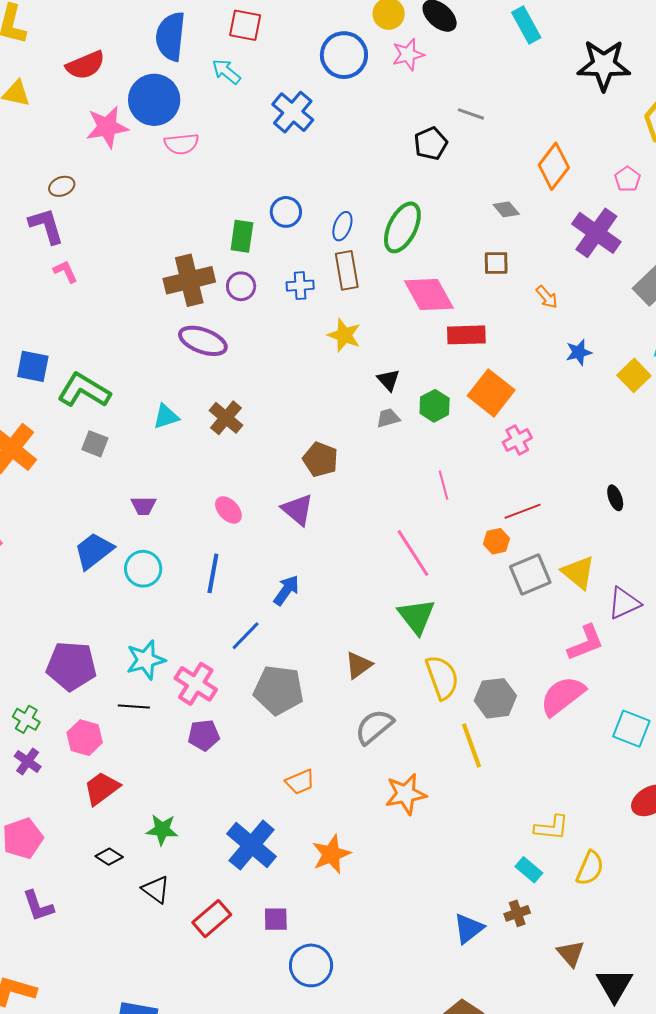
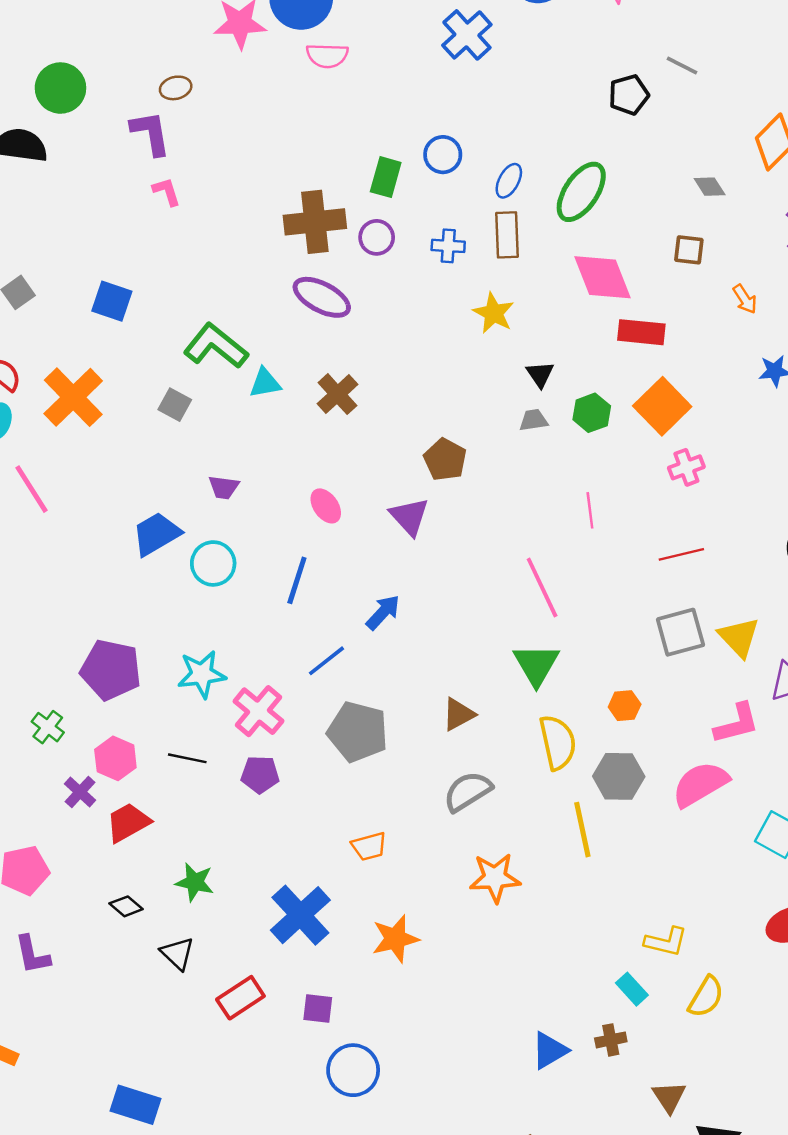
green L-shape: (84, 390) -> (216, 346), moved
orange hexagon: (496, 541) -> (625, 706), moved
black line: (134, 706) -> (187, 758), moved
purple cross: (28, 761) -> (80, 792), moved

